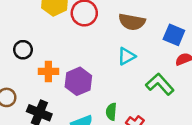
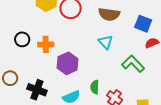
cyan triangle: (126, 56) -> (106, 42), turned -42
orange cross: (48, 71) -> (46, 44), moved

